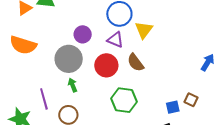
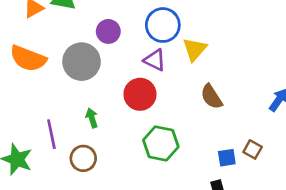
purple circle: (83, 34) -> (108, 31), moved
gray circle: (69, 59) -> (82, 62), moved
brown semicircle: (136, 63) -> (211, 97), moved

